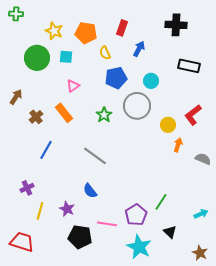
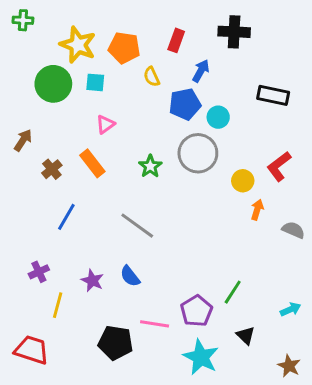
black cross: (176, 25) -> (234, 32), moved
yellow star: (54, 31) -> (78, 45), size x1.4
blue pentagon: (116, 78) -> (185, 104), moved
purple star: (67, 209) -> (92, 281), moved

